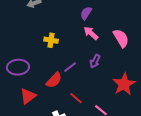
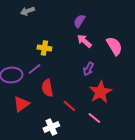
purple line: (70, 67) -> (34, 69), moved
red semicircle: (54, 80) -> (47, 88), turned 126
red star: (124, 84) -> (100, 92), moved

